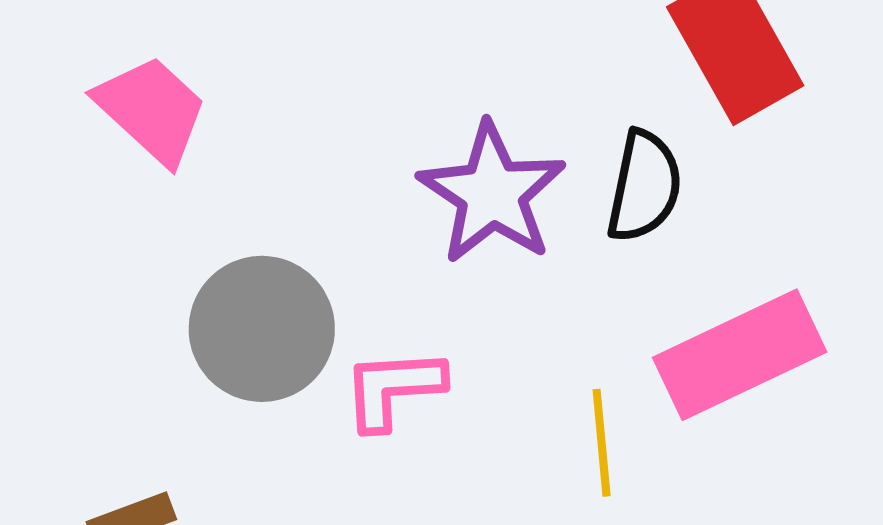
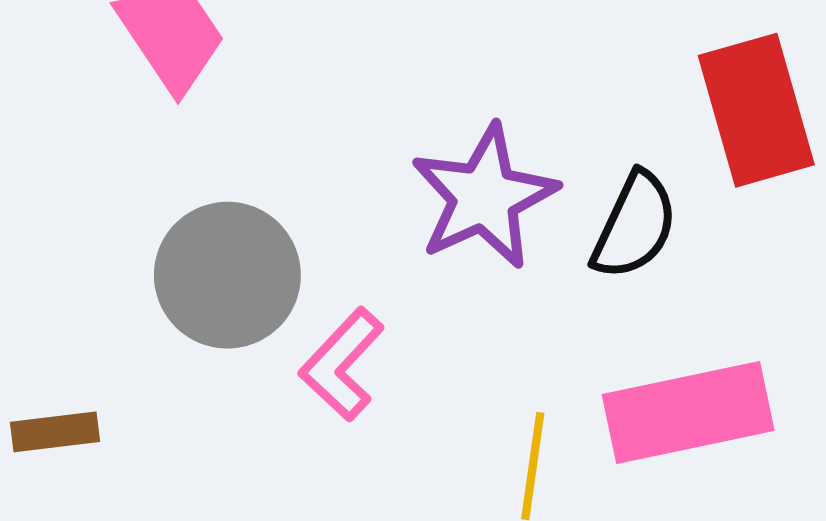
pink L-shape: (393, 389) -> (342, 364), turned -57

